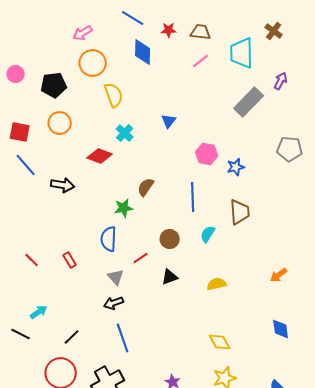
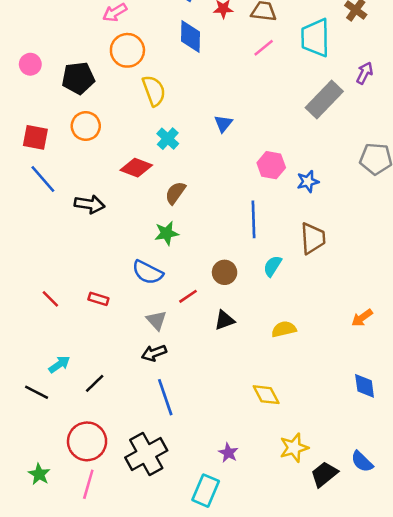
brown semicircle: (146, 187) -> (175, 193), moved
blue semicircle: (109, 239) -> (148, 272), turned -65
red rectangle: (70, 260) -> (98, 299), turned -42
black line: (72, 337) -> (95, 383), moved
yellow diamond: (220, 342) -> (266, 395), moved

